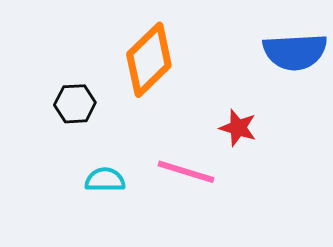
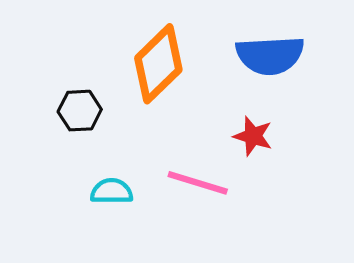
blue semicircle: (295, 52) -> (270, 55), moved

